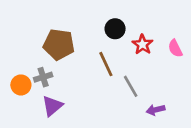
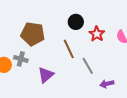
gray cross: (43, 77) -> (21, 59), turned 32
purple triangle: (52, 106) -> (46, 75), moved

